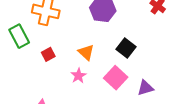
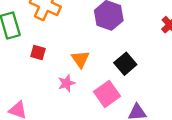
red square: (48, 54) -> (38, 53), turned 32

